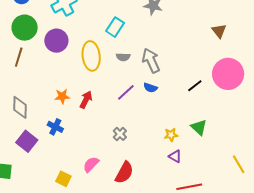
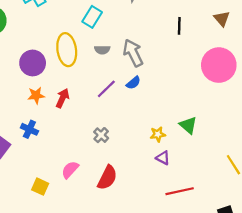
brown triangle: (219, 31) -> (222, 19), moved
purple circle: (56, 41) -> (33, 63), moved
black line: (195, 86) -> (179, 26), moved, turned -49
blue semicircle: (150, 88) -> (133, 83), turned -56

